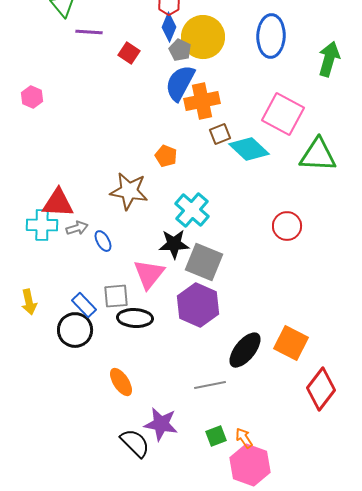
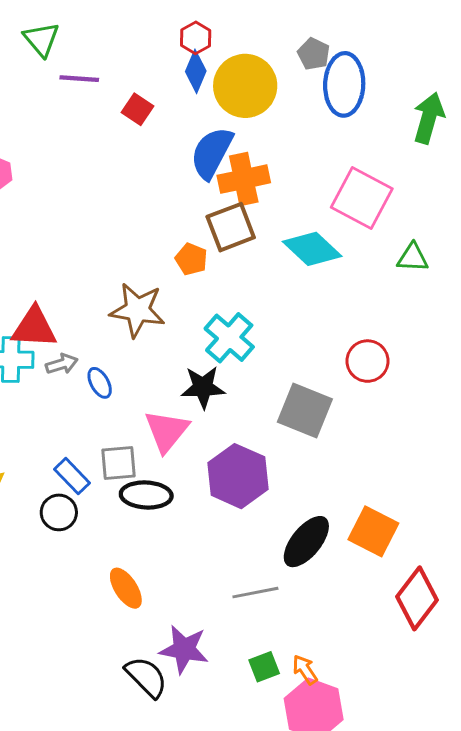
gray pentagon: (180, 50) -> (314, 54), moved
brown square: (220, 134) -> (231, 227), moved, size x1.6
green triangle: (318, 155) -> (413, 258), size x0.6
gray square: (204, 262) -> (305, 411), moved
black circle: (75, 330) -> (59, 512), size x0.7

